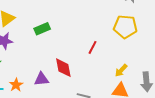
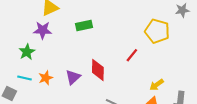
yellow pentagon: (125, 27) -> (157, 31), moved
purple triangle: (42, 79) -> (73, 77), turned -49

